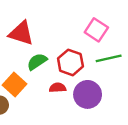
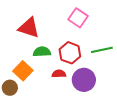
pink square: (96, 30) -> (78, 18), moved
green semicircle: (37, 62) -> (42, 52), turned 30

